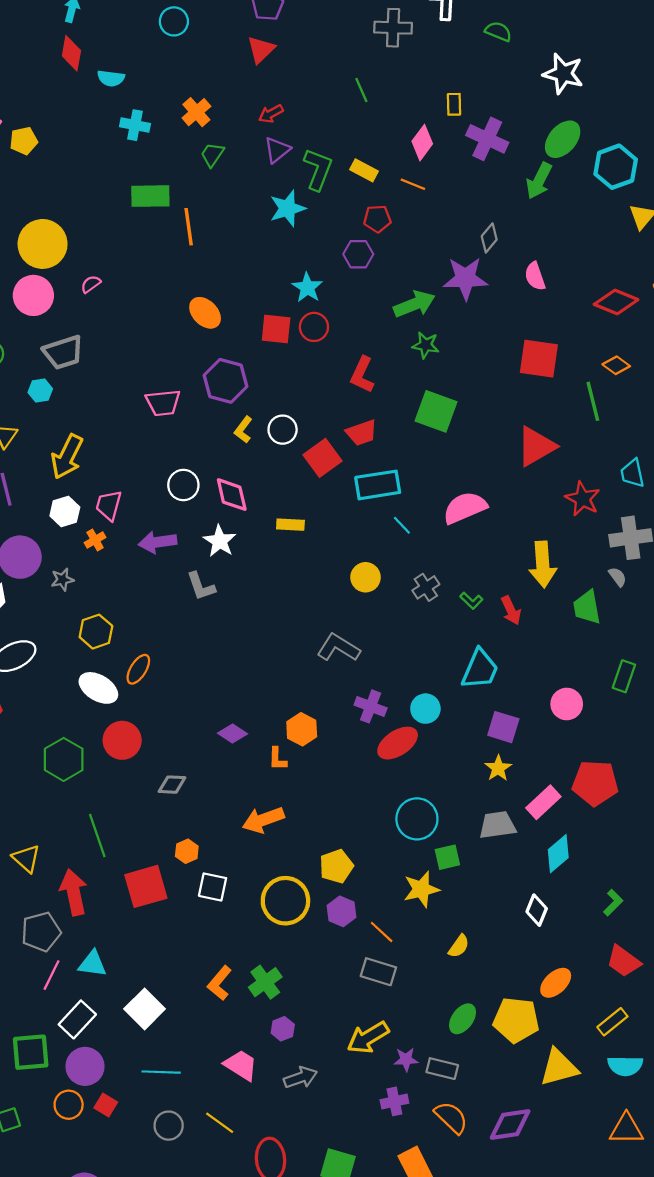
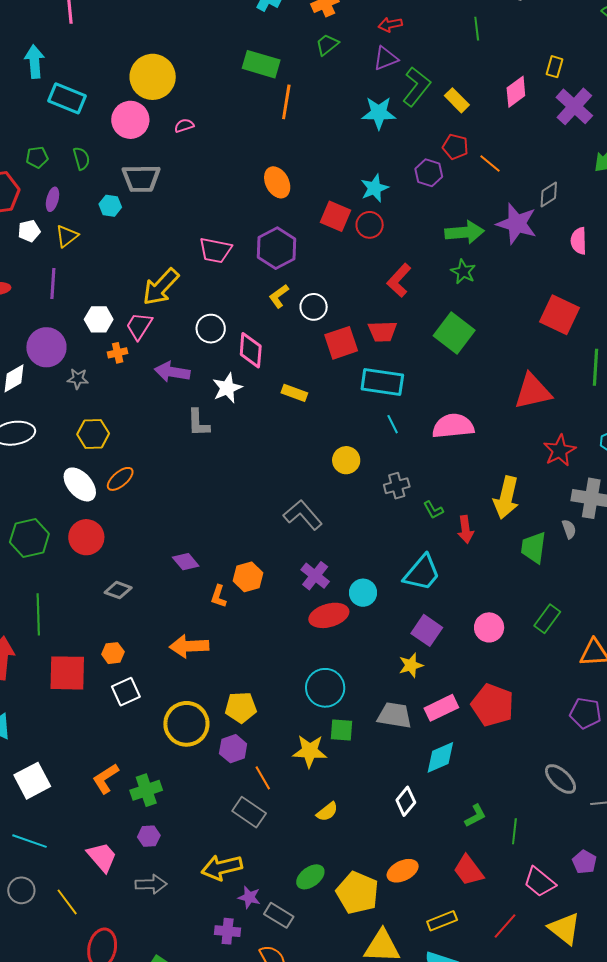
orange line: (413, 184) -> (490, 164), moved
yellow arrow: (67, 457) -> (161, 287), moved
white square: (213, 887) -> (126, 692), turned 36

